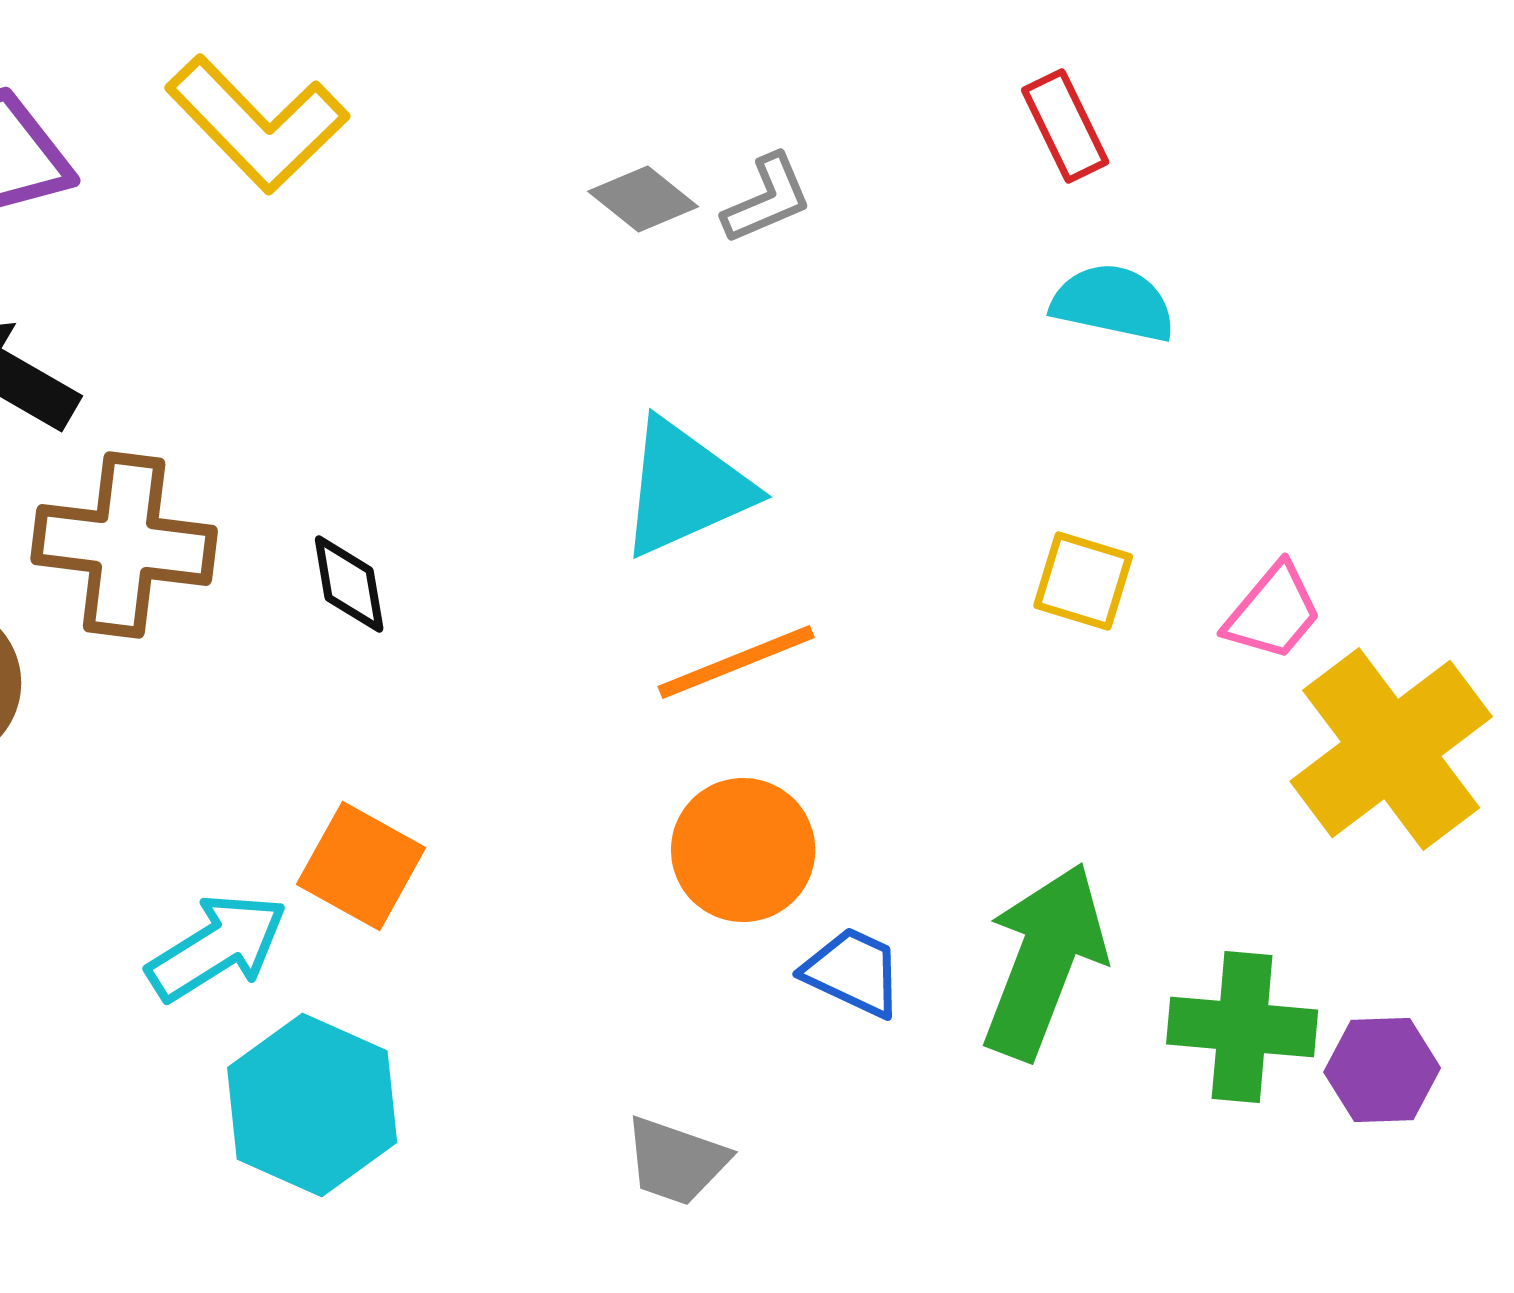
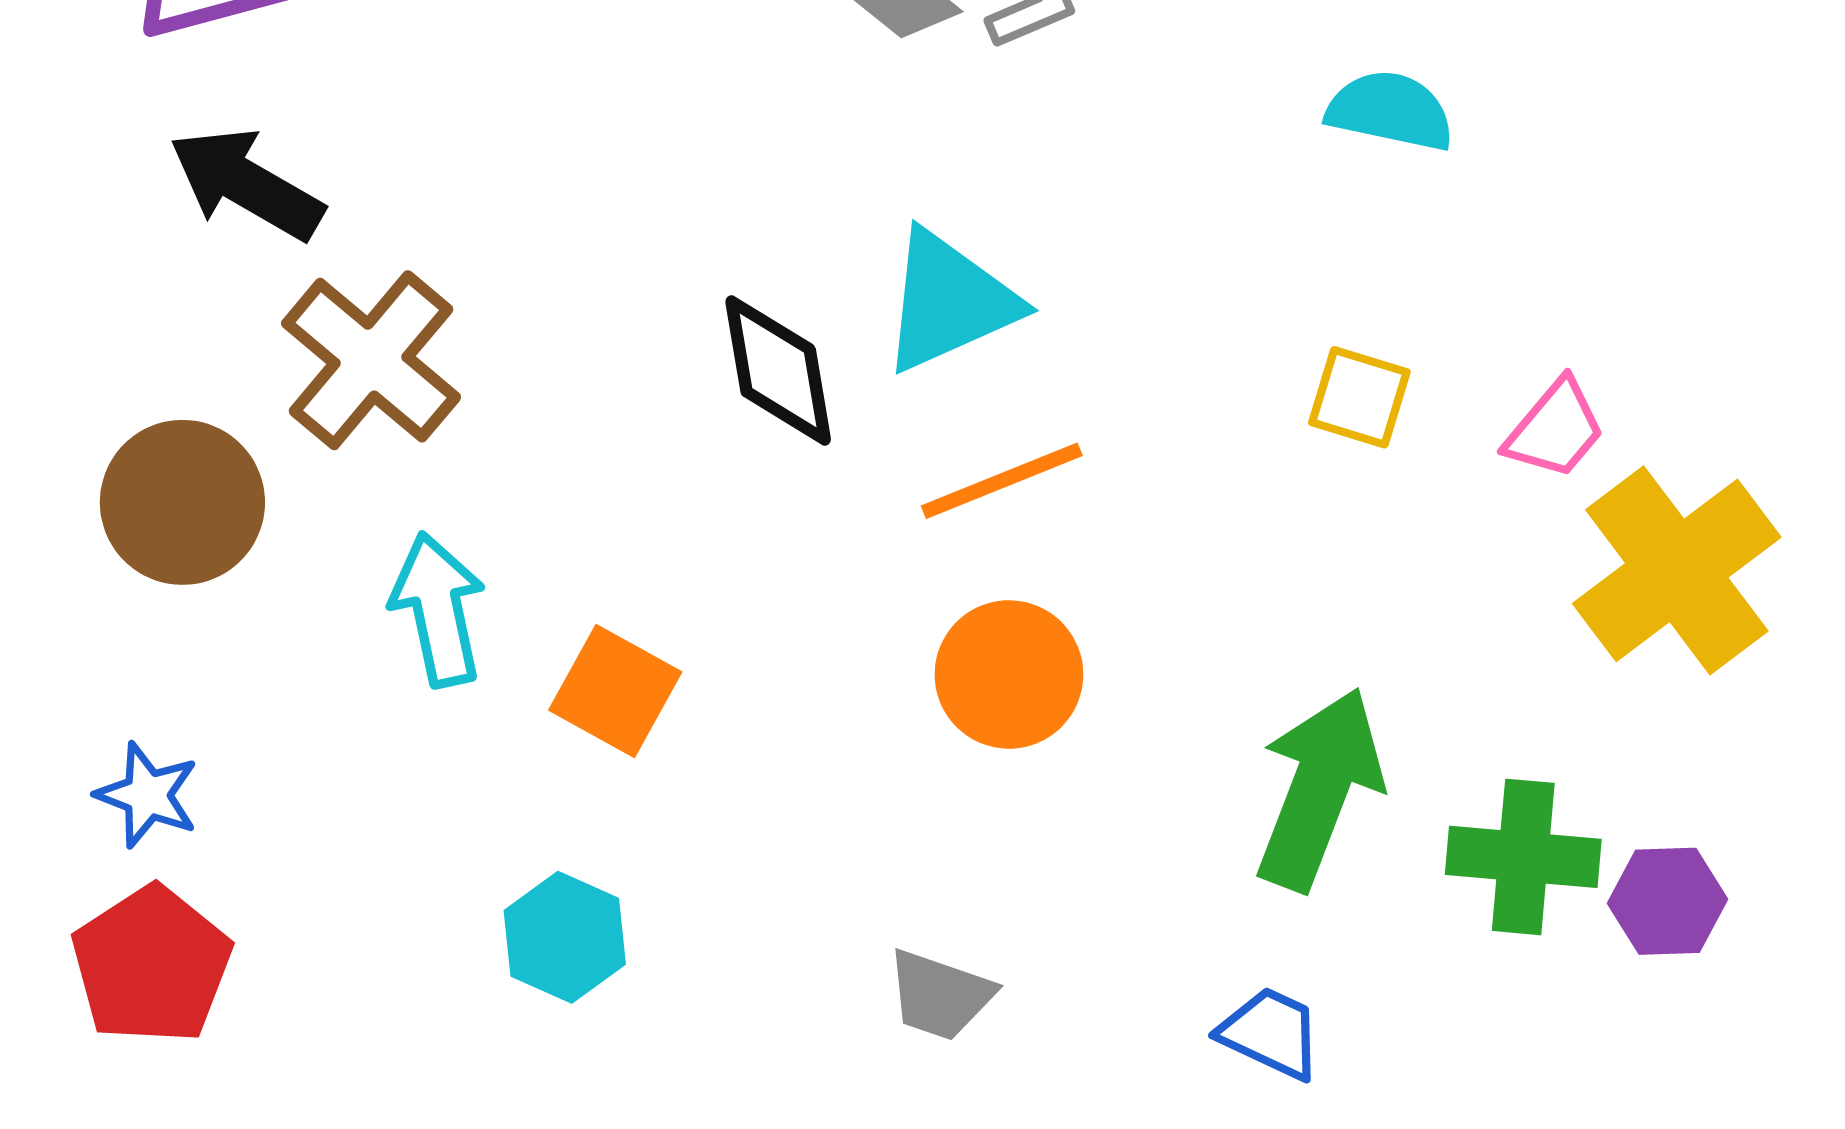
brown cross: (124, 545) -> (371, 360), turned 33
black diamond: (349, 584) -> (778, 370), moved, size x1.5
cyan arrow: (217, 947) -> (438, 610), moved, turned -70
blue trapezoid: (853, 972) -> (1271, 1033), moved
cyan hexagon: (312, 1105) -> (565, 937), size x0.7

